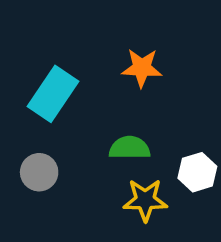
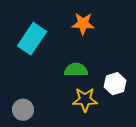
gray circle: (39, 172) -> (23, 110), moved

